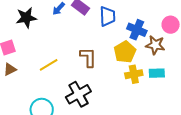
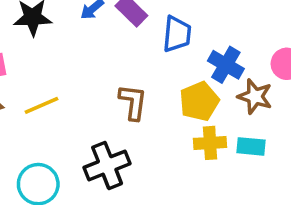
yellow line: (49, 65) -> (41, 105), moved

